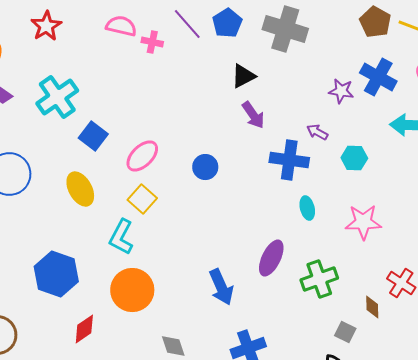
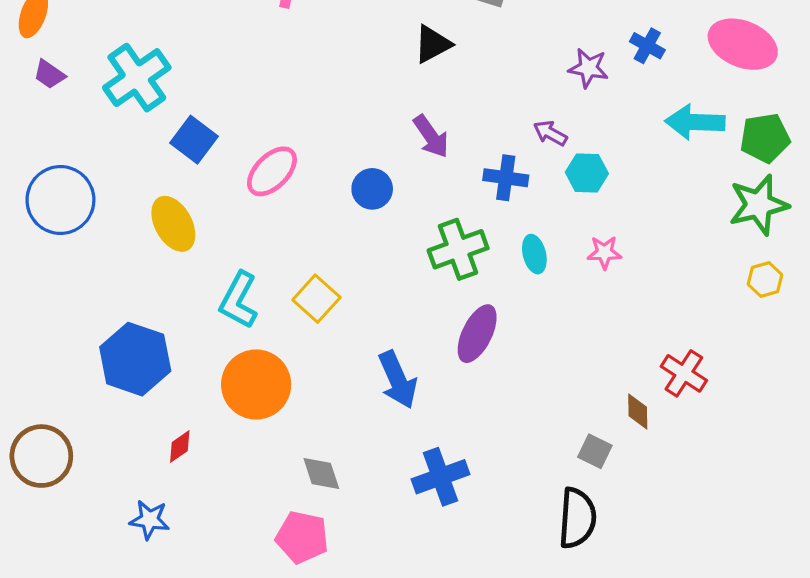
blue cross: (378, 77) -> (647, 46), size x0.6
purple arrow: (253, 115) -> (431, 136), moved
cyan hexagon: (354, 158) -> (587, 173), moved
blue cross: (289, 160) -> (506, 178), size x0.7
yellow square: (142, 199) -> (316, 299), moved
pink star: (363, 222) -> (604, 252), moved, size x0.6
green cross: (319, 279) -> (458, 249), moved
red diamond: (84, 329) -> (180, 447), size x0.7

